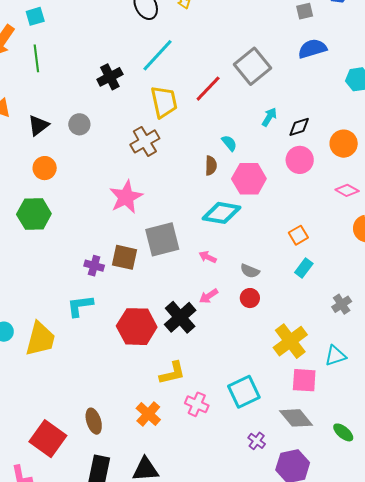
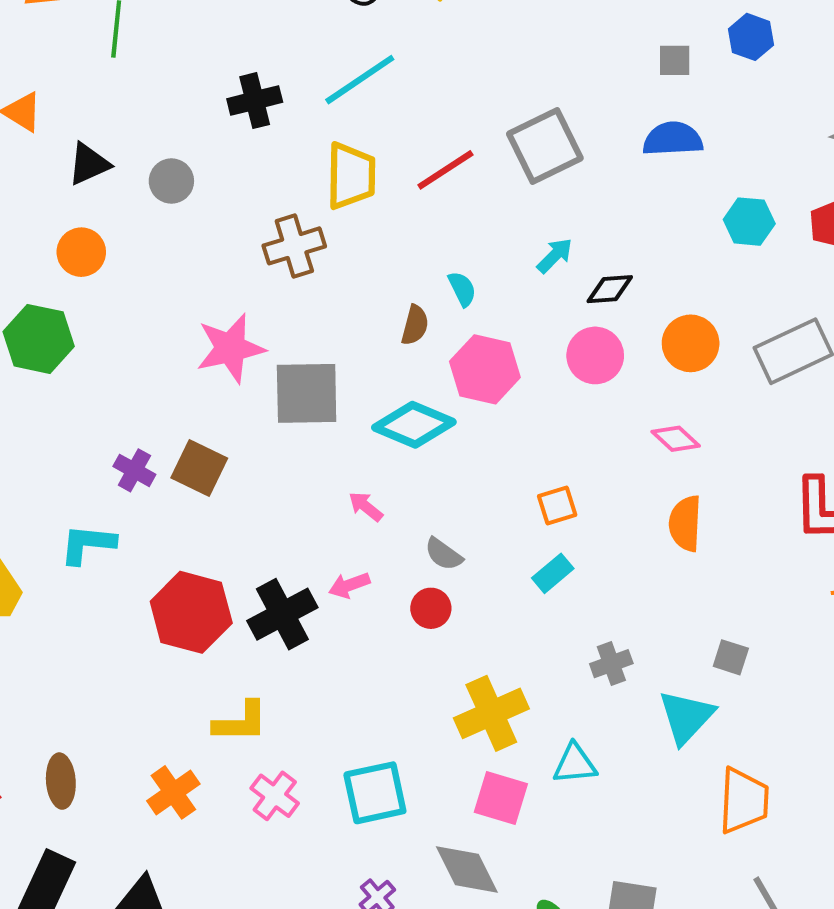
gray square: (162, 239) -> (307, 393), moved

